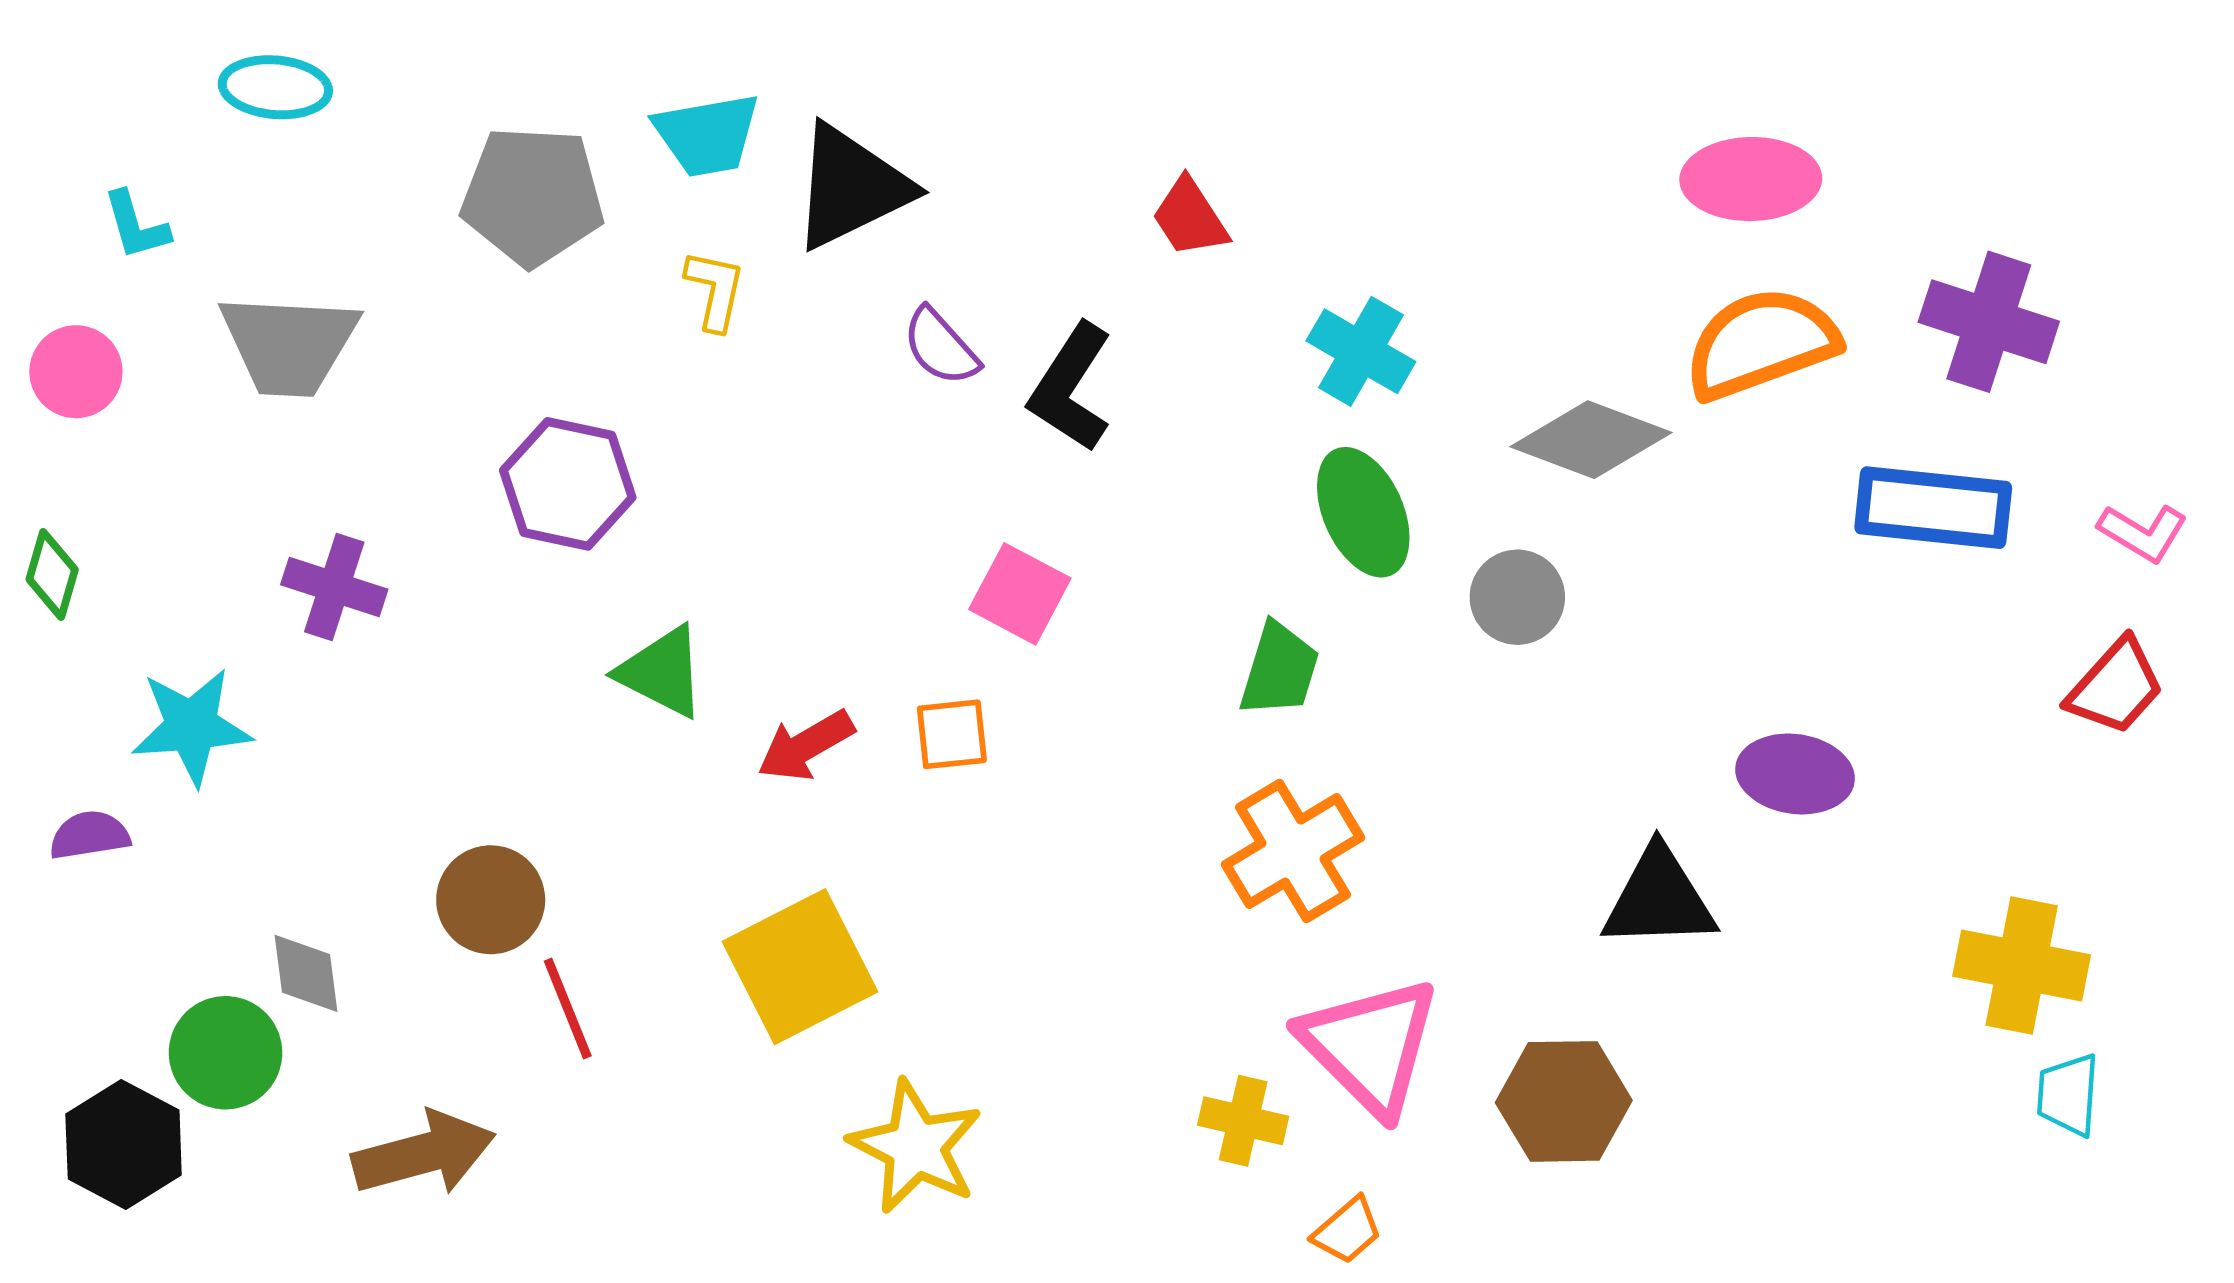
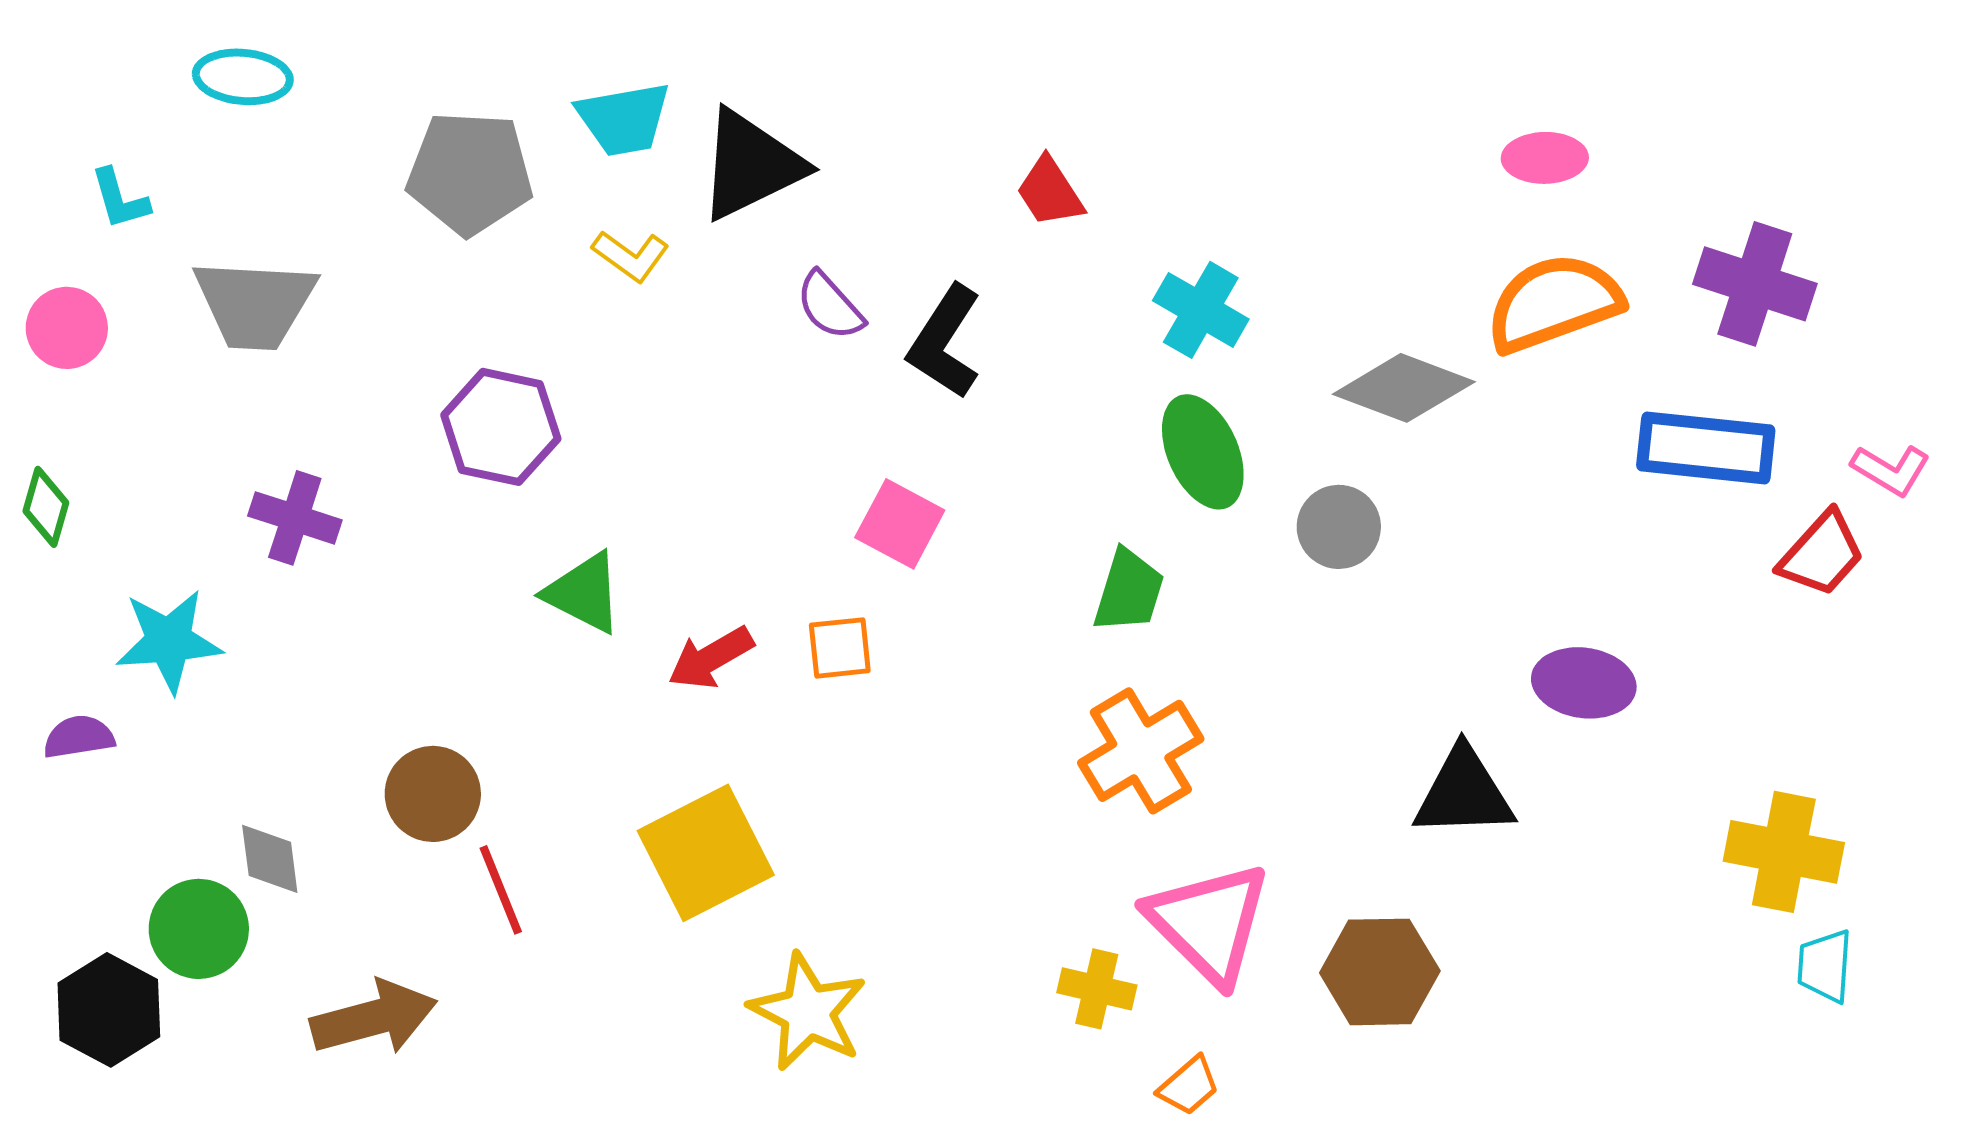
pink ellipse: (1751, 179) -> (1545, 158), size x0.7
yellow L-shape: (715, 290) -> (631, 256), turned 114
red trapezoid: (2116, 687) -> (1822, 554), moved

